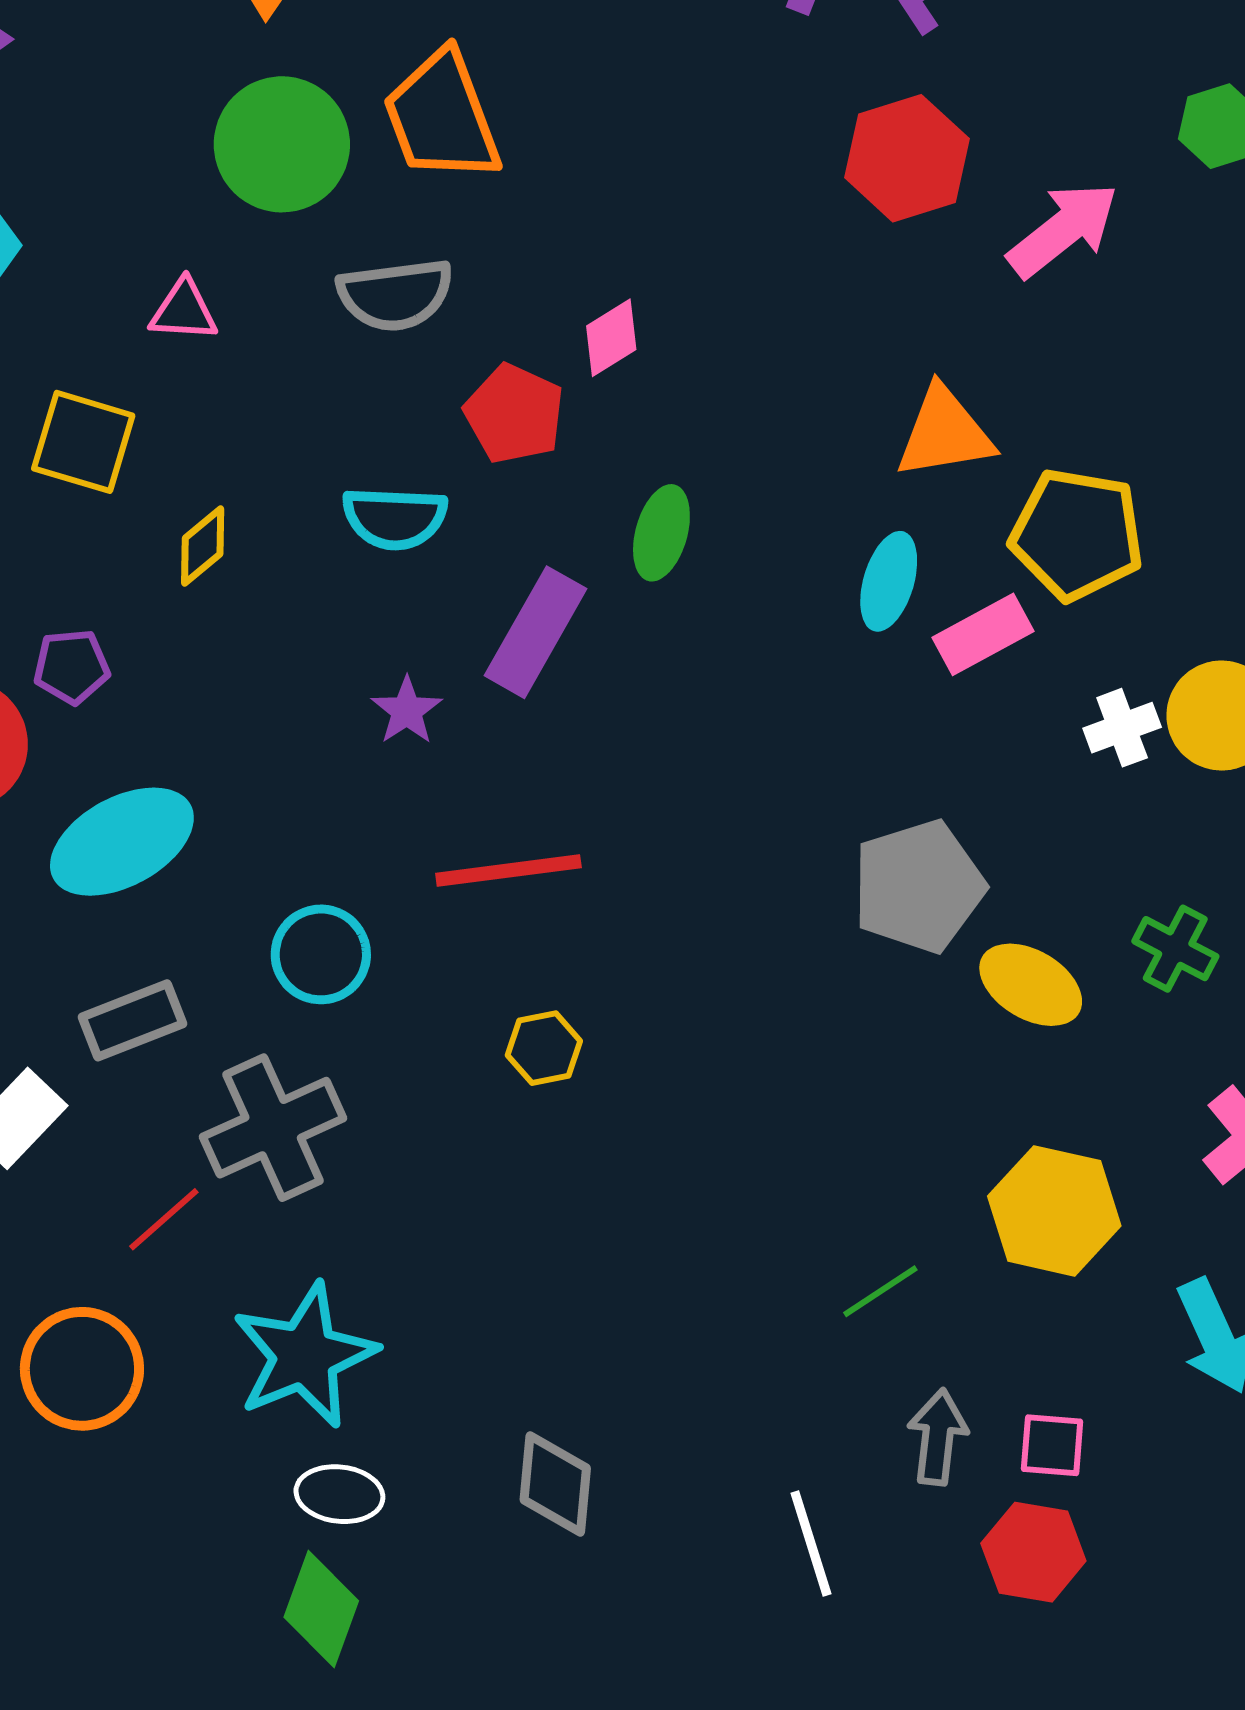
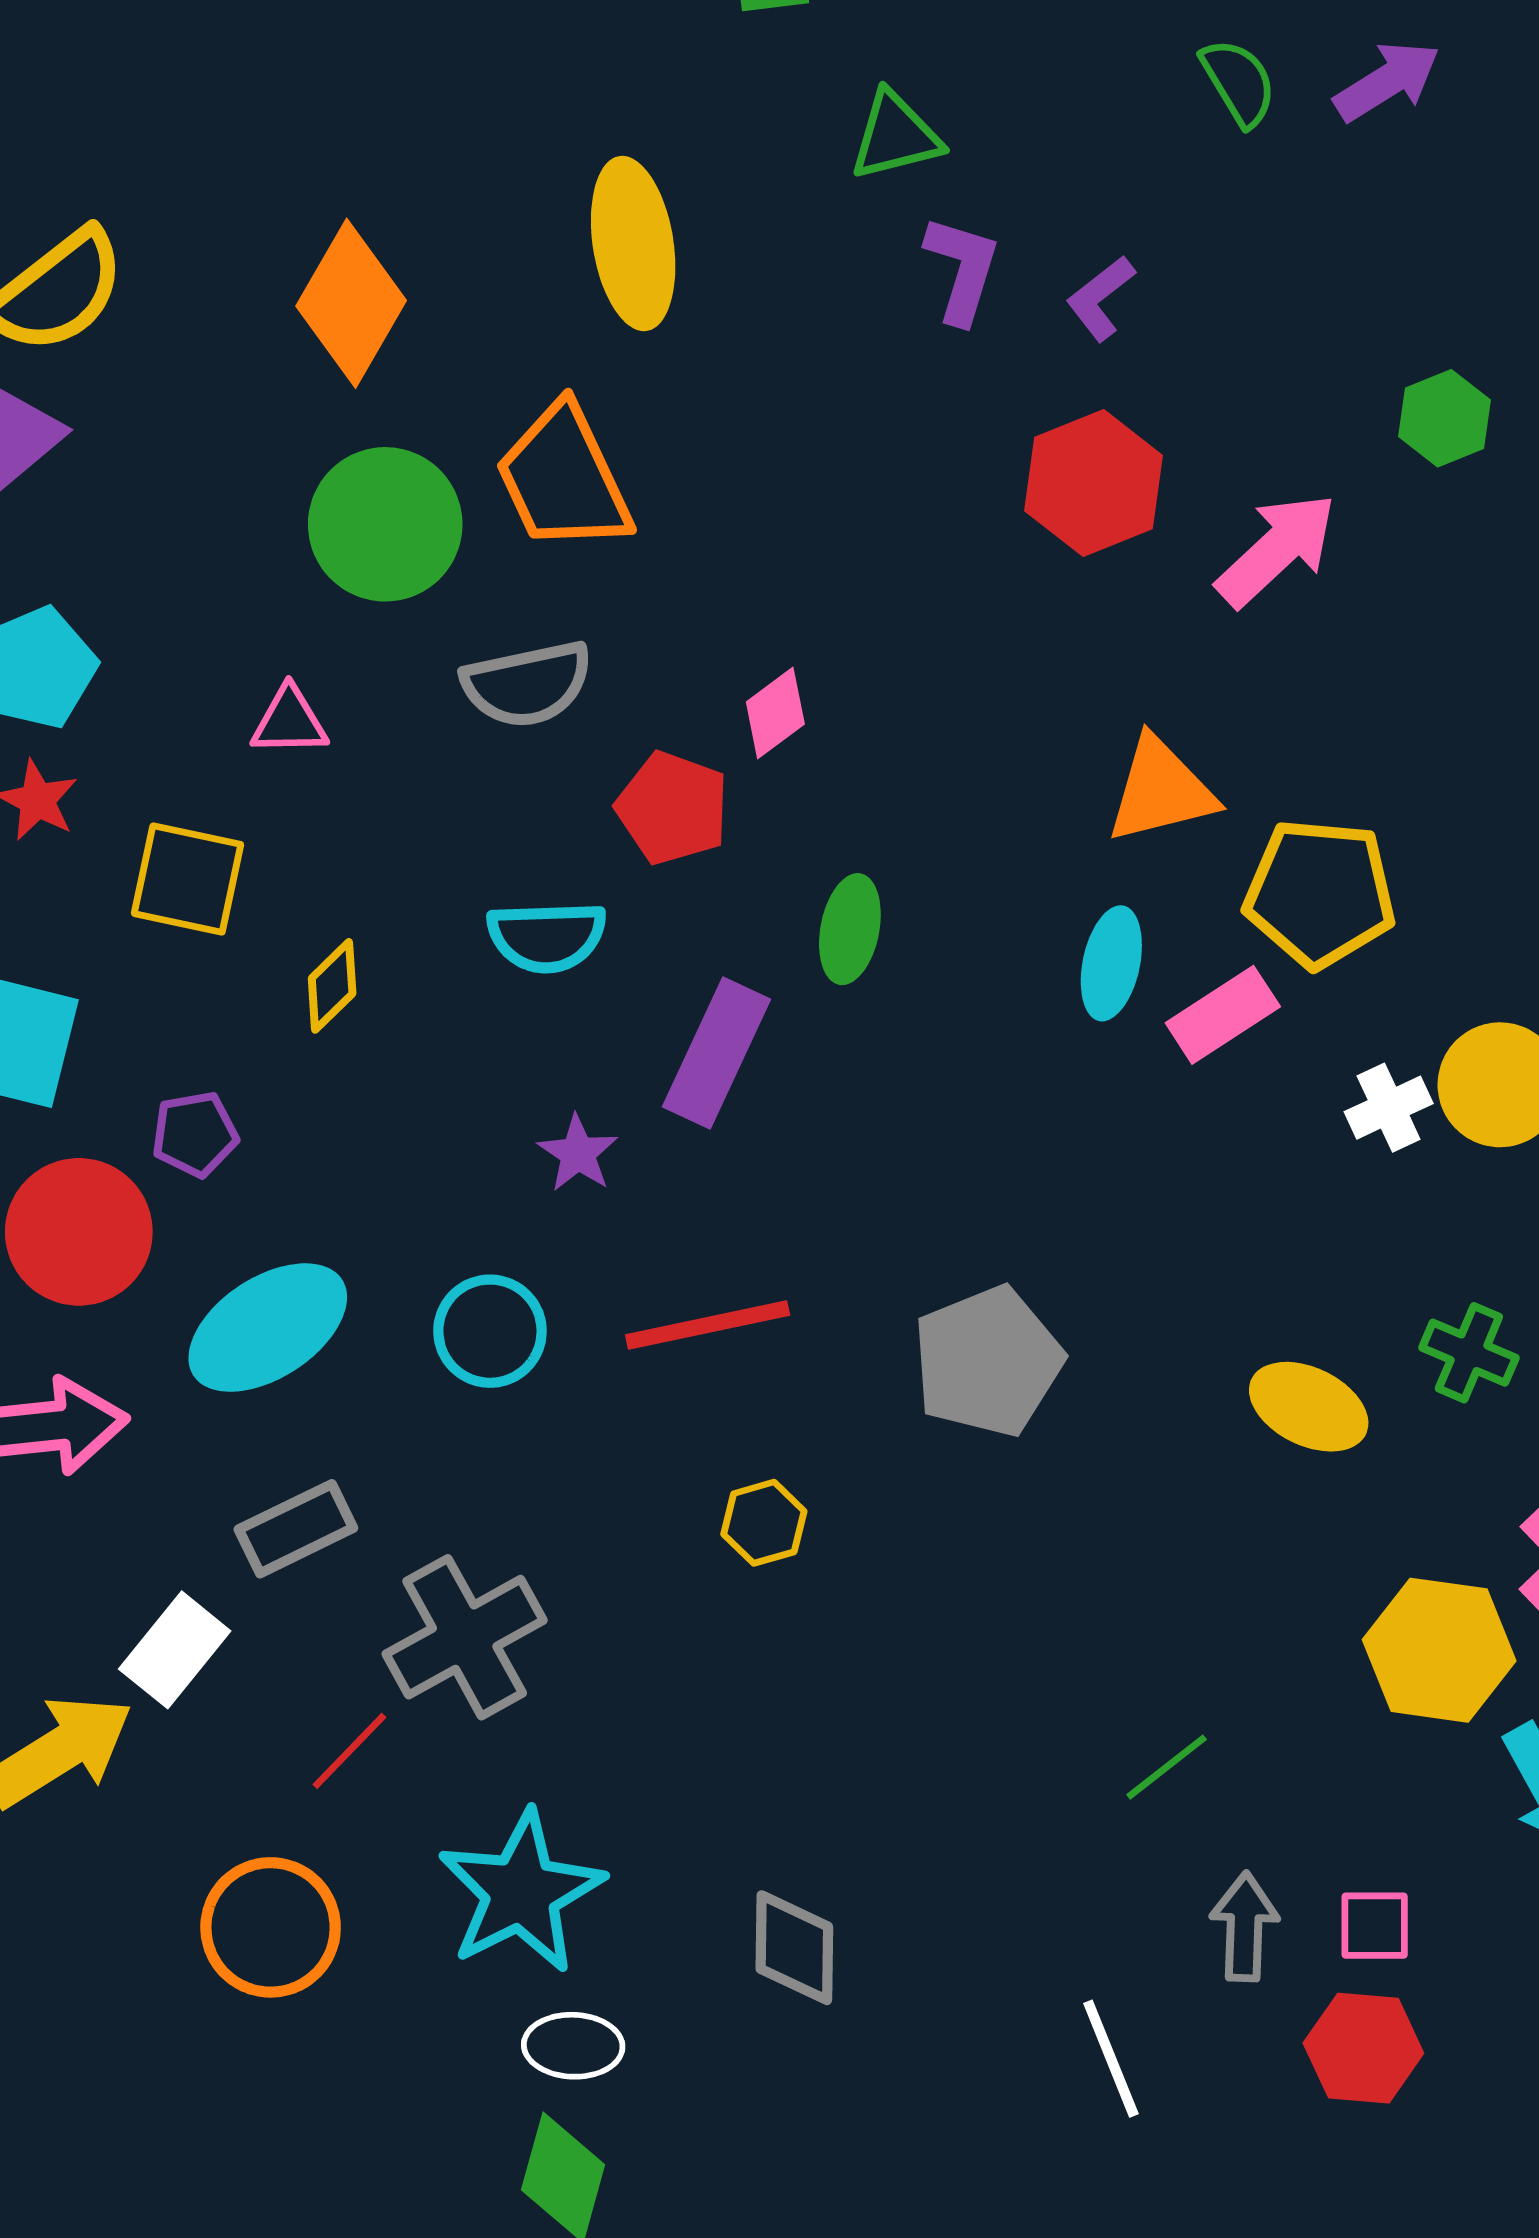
gray pentagon: (919, 886) -> (988, 1361), moved
cyan circle: (321, 954) -> (490, 1331), moved
yellow hexagon: (1054, 1211) -> (1439, 1650), moved
gray diamond: (555, 1484) -> (794, 1948), moved

